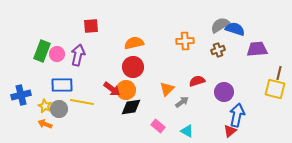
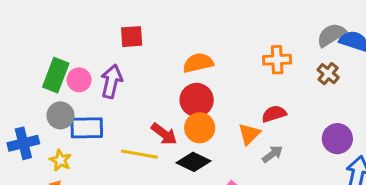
brown cross: (218, 50) -> (328, 74), turned -32
red semicircle: (197, 81) -> (274, 114), moved
orange circle: (126, 90) -> (200, 128), moved
yellow line: (82, 102) -> (139, 154), moved
black diamond: (131, 107) -> (194, 162), turned 35
gray circle: (59, 109) -> (60, 115), moved

